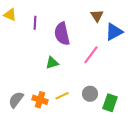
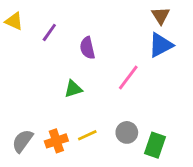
brown triangle: (97, 16) -> (161, 16), moved
purple line: (35, 23) -> (49, 32), turned 32
purple semicircle: (62, 34) -> (87, 48), size x0.7
orange cross: (40, 100) -> (56, 141), turned -35

